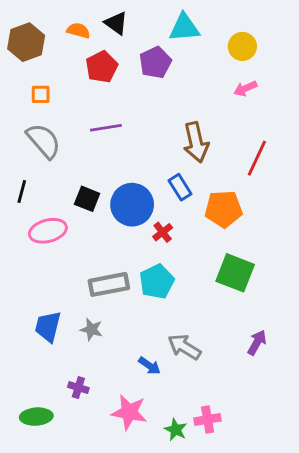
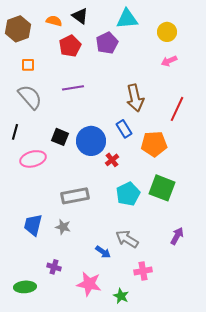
cyan pentagon: (157, 282) -> (128, 194), moved
pink cross: (208, 419) -> (143, 271), moved

